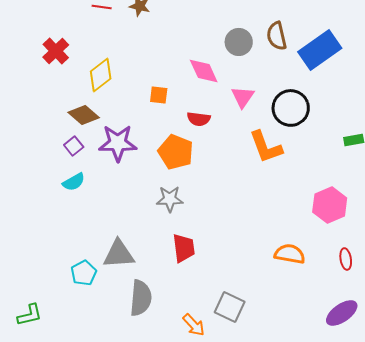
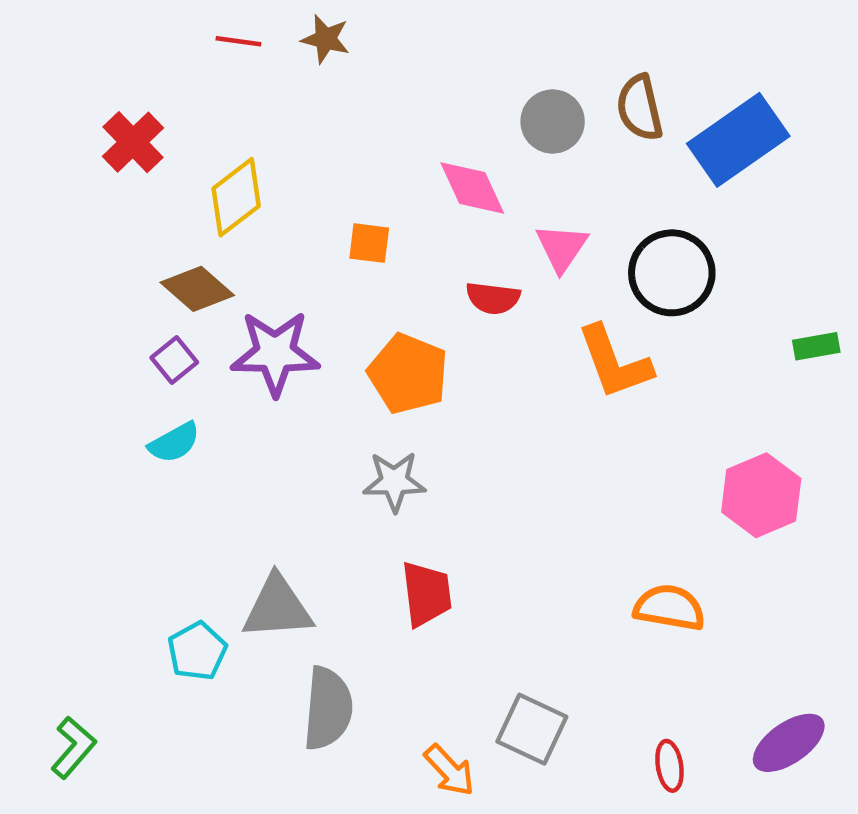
red semicircle: (199, 119) -> (493, 298), moved
red ellipse: (346, 259) -> (669, 766), moved
green L-shape: (30, 315) -> (73, 747), turned -36

